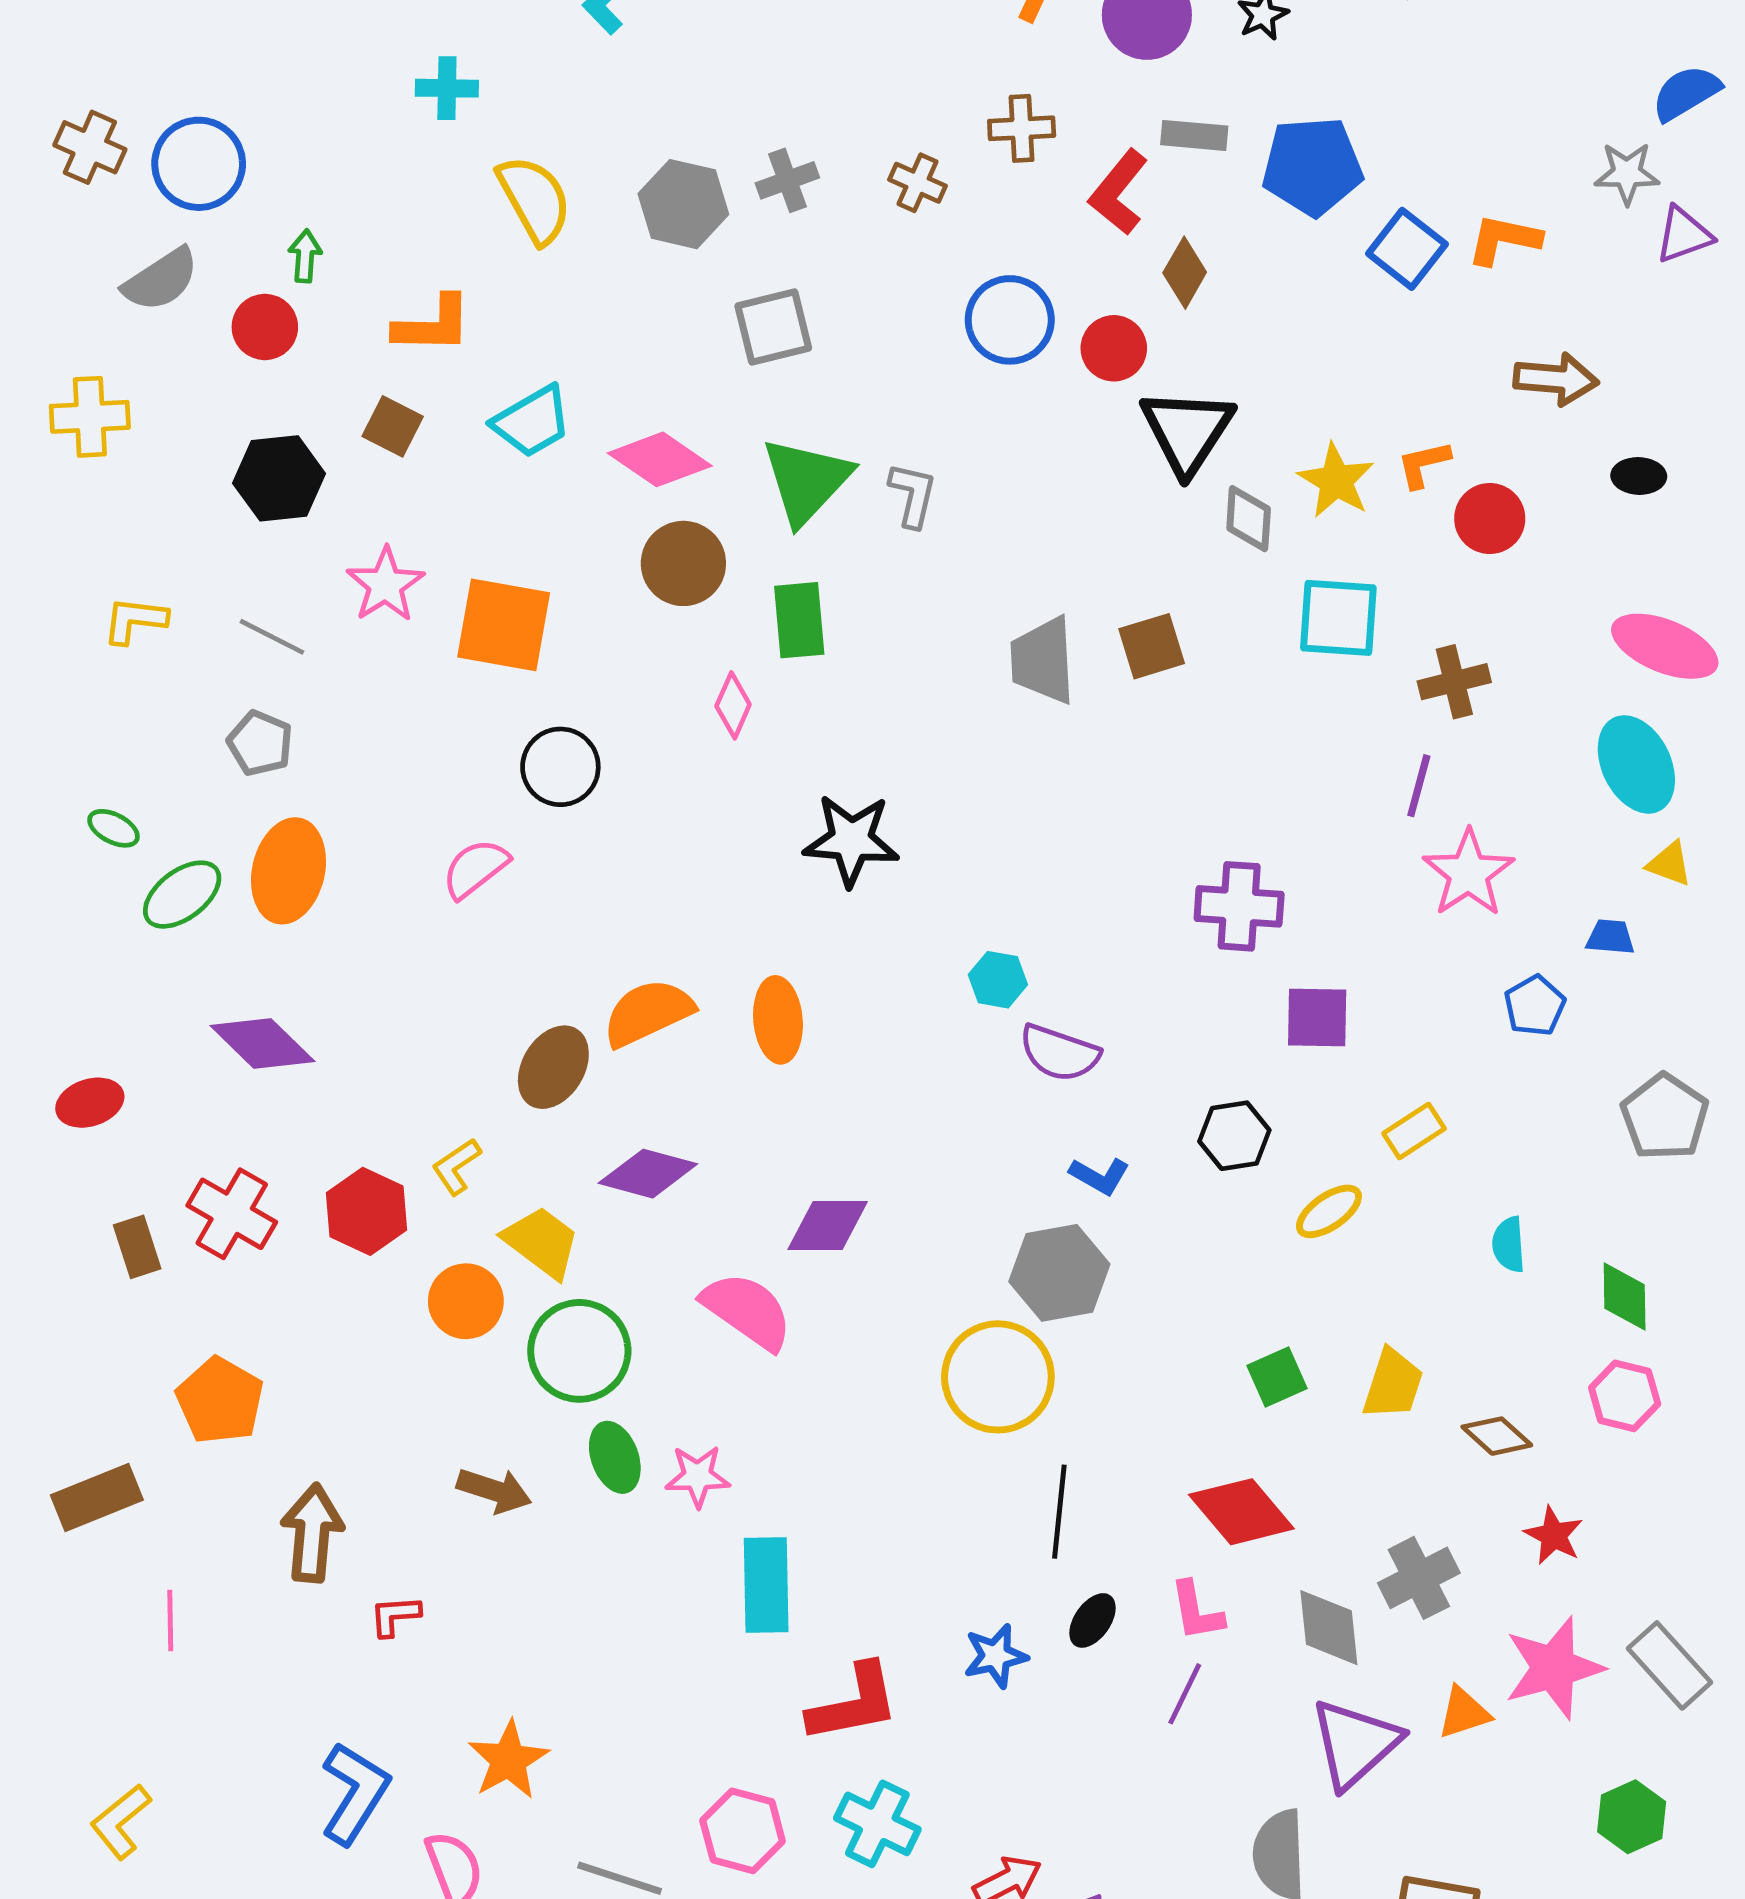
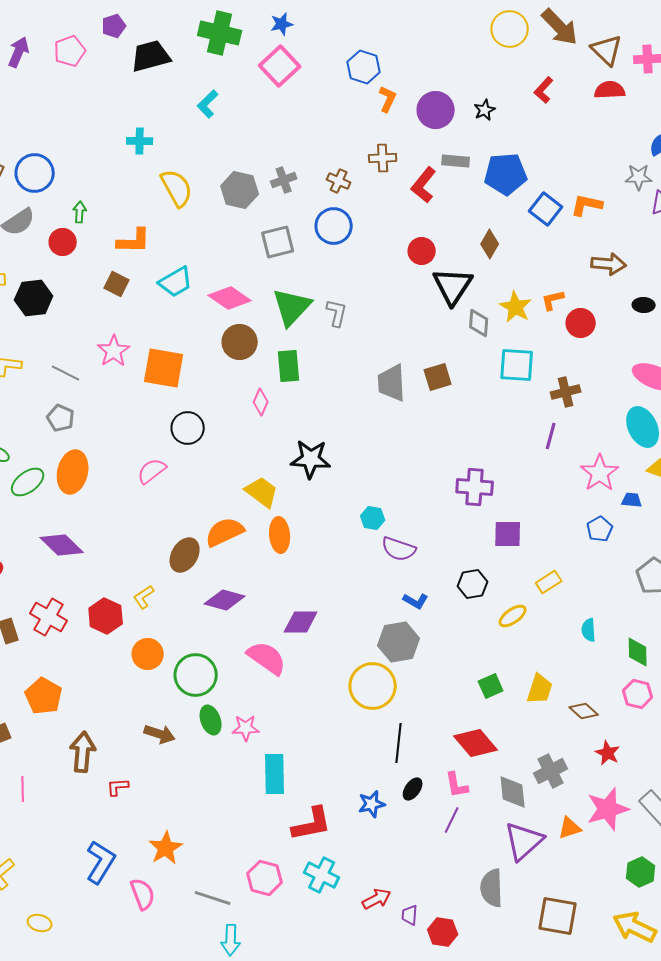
brown diamond: (1185, 273) -> (490, 244), moved
blue circle: (1010, 320) -> (334, 226), moved
black hexagon: (279, 478) -> (34, 298), moved
pink star: (1468, 873) -> (600, 473), moved
yellow trapezoid: (542, 1242) -> (262, 492), moved

